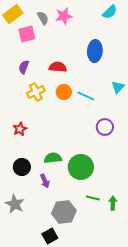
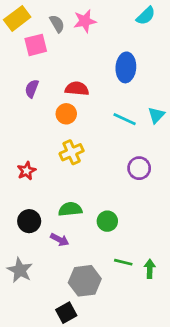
yellow cross: (36, 92) -> (72, 152), moved
orange circle: (64, 92) -> (66, 114), moved
cyan line: (86, 96) -> (125, 119), moved
green circle: (81, 167) -> (107, 221), size x0.6
purple arrow: (45, 181) -> (60, 240), turned -40

